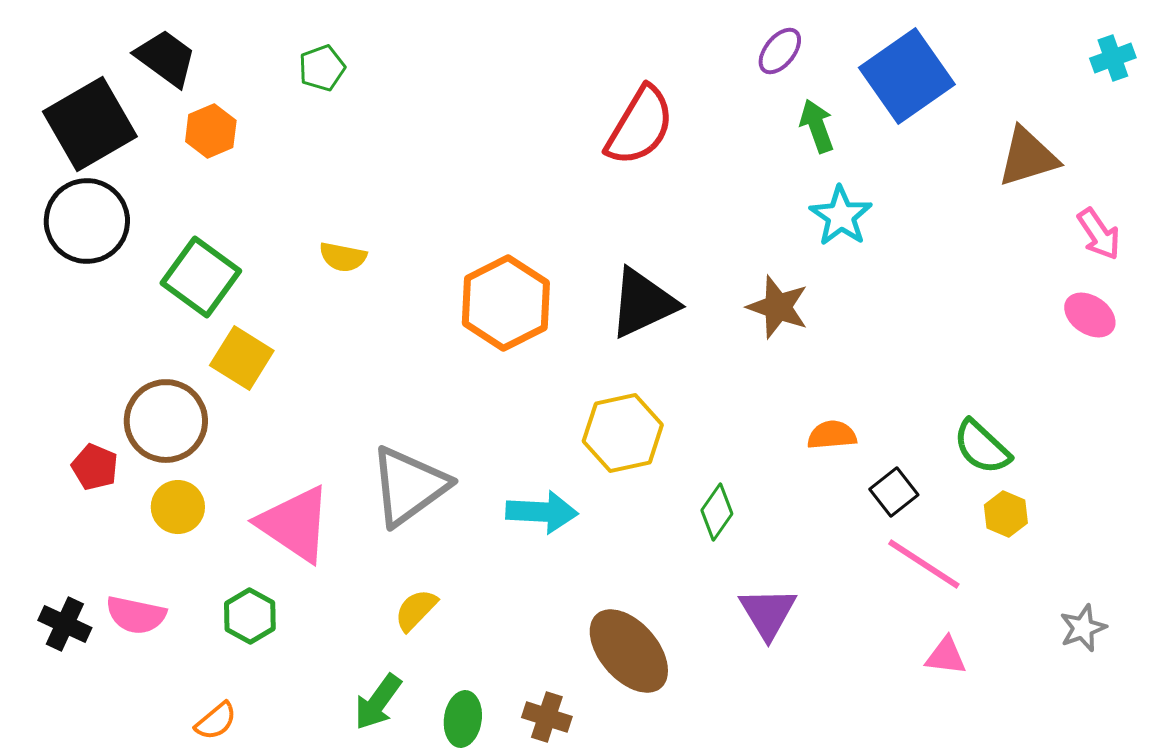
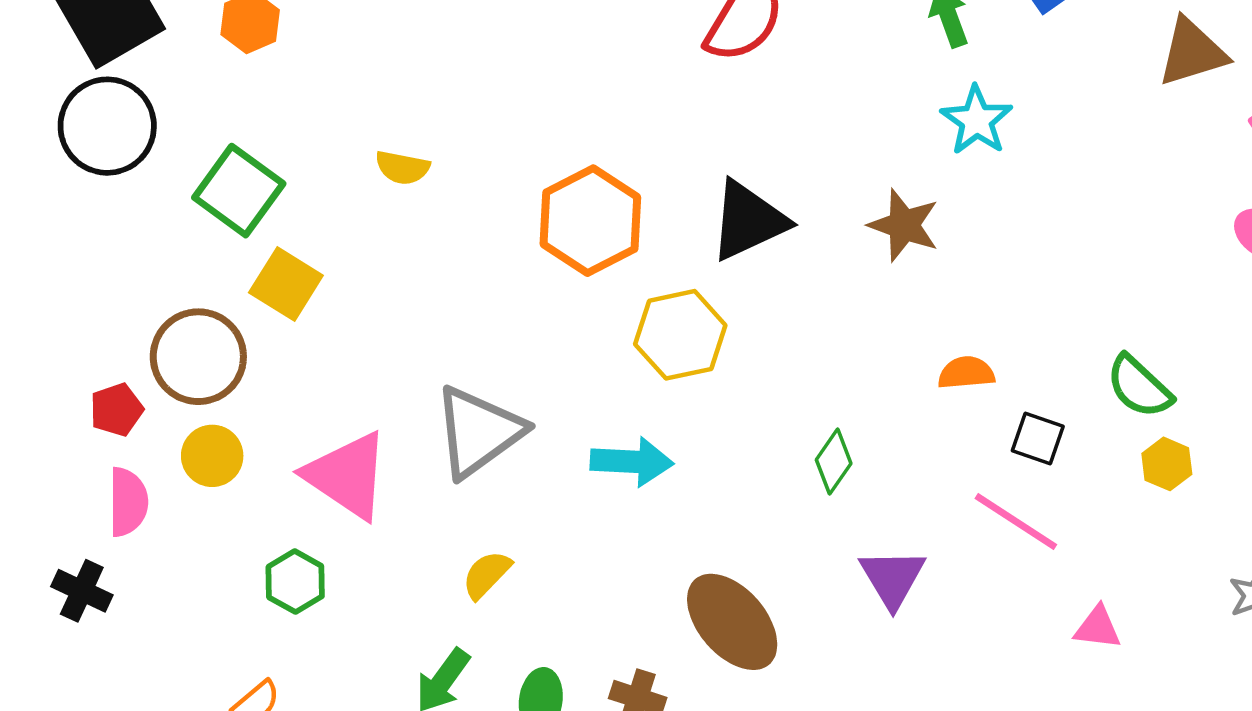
yellow hexagon: (623, 433) -> (680, 335), moved
red pentagon: (95, 467) -> (116, 410), turned 30
black square: (894, 492) -> (1038, 439), turned -33
pink line: (924, 564) -> (1016, 522), moved
pink semicircle: (136, 615) -> (128, 502), moved, turned -102

